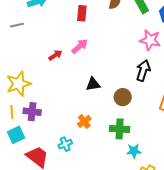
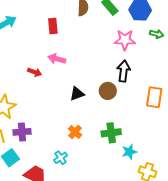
pink arrow: (80, 46) -> (57, 59), turned -114
red arrow: (55, 55) -> (35, 72), turned 64
brown circle: (123, 97) -> (108, 91), moved

